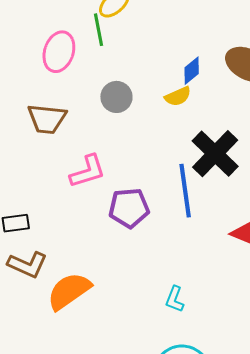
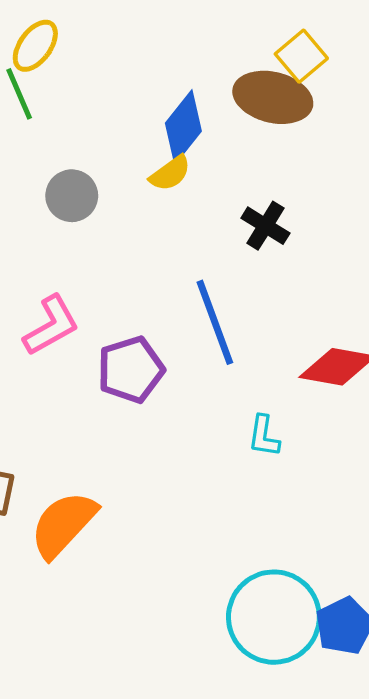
blue diamond: (192, 71) -> (183, 127), size x1.5
black cross: (215, 154) -> (265, 226), moved, size x0.6
cyan L-shape: (175, 299) -> (264, 436), moved

